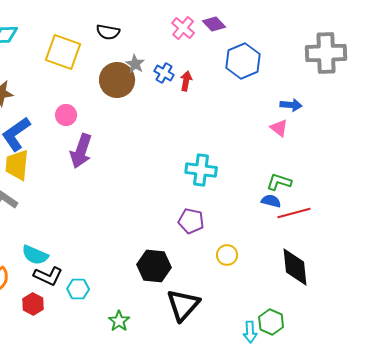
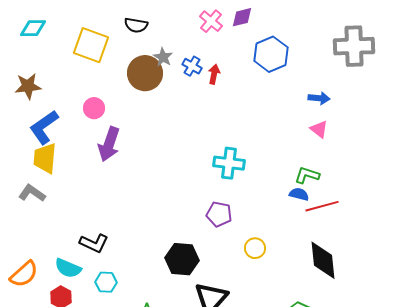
purple diamond: (214, 24) -> (242, 17), turned -60
pink triangle: (279, 128) -> (319, 129), moved
cyan semicircle: (35, 255) -> (68, 268), moved
black L-shape: (48, 276) -> (94, 243), moved

